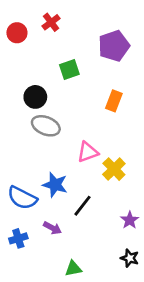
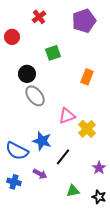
red circle: (17, 33) -> (12, 37), moved
purple pentagon: (114, 46) -> (84, 21), moved
gray ellipse: (46, 126) -> (35, 96), turned 30
blue cross: (18, 238) -> (14, 182), turned 32
green triangle: (73, 269) -> (73, 191), moved

